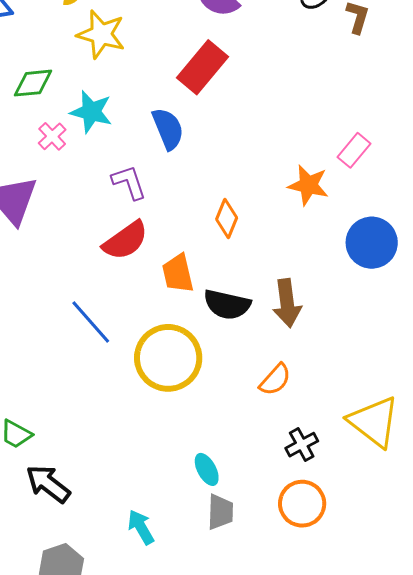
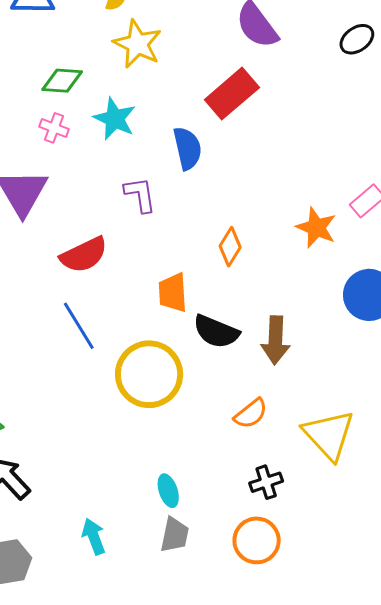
pink cross: (52, 136) -> (54, 128), moved, turned -36
red semicircle: (125, 241) -> (84, 255), moved
yellow triangle: (374, 422) -> (329, 435), moved

